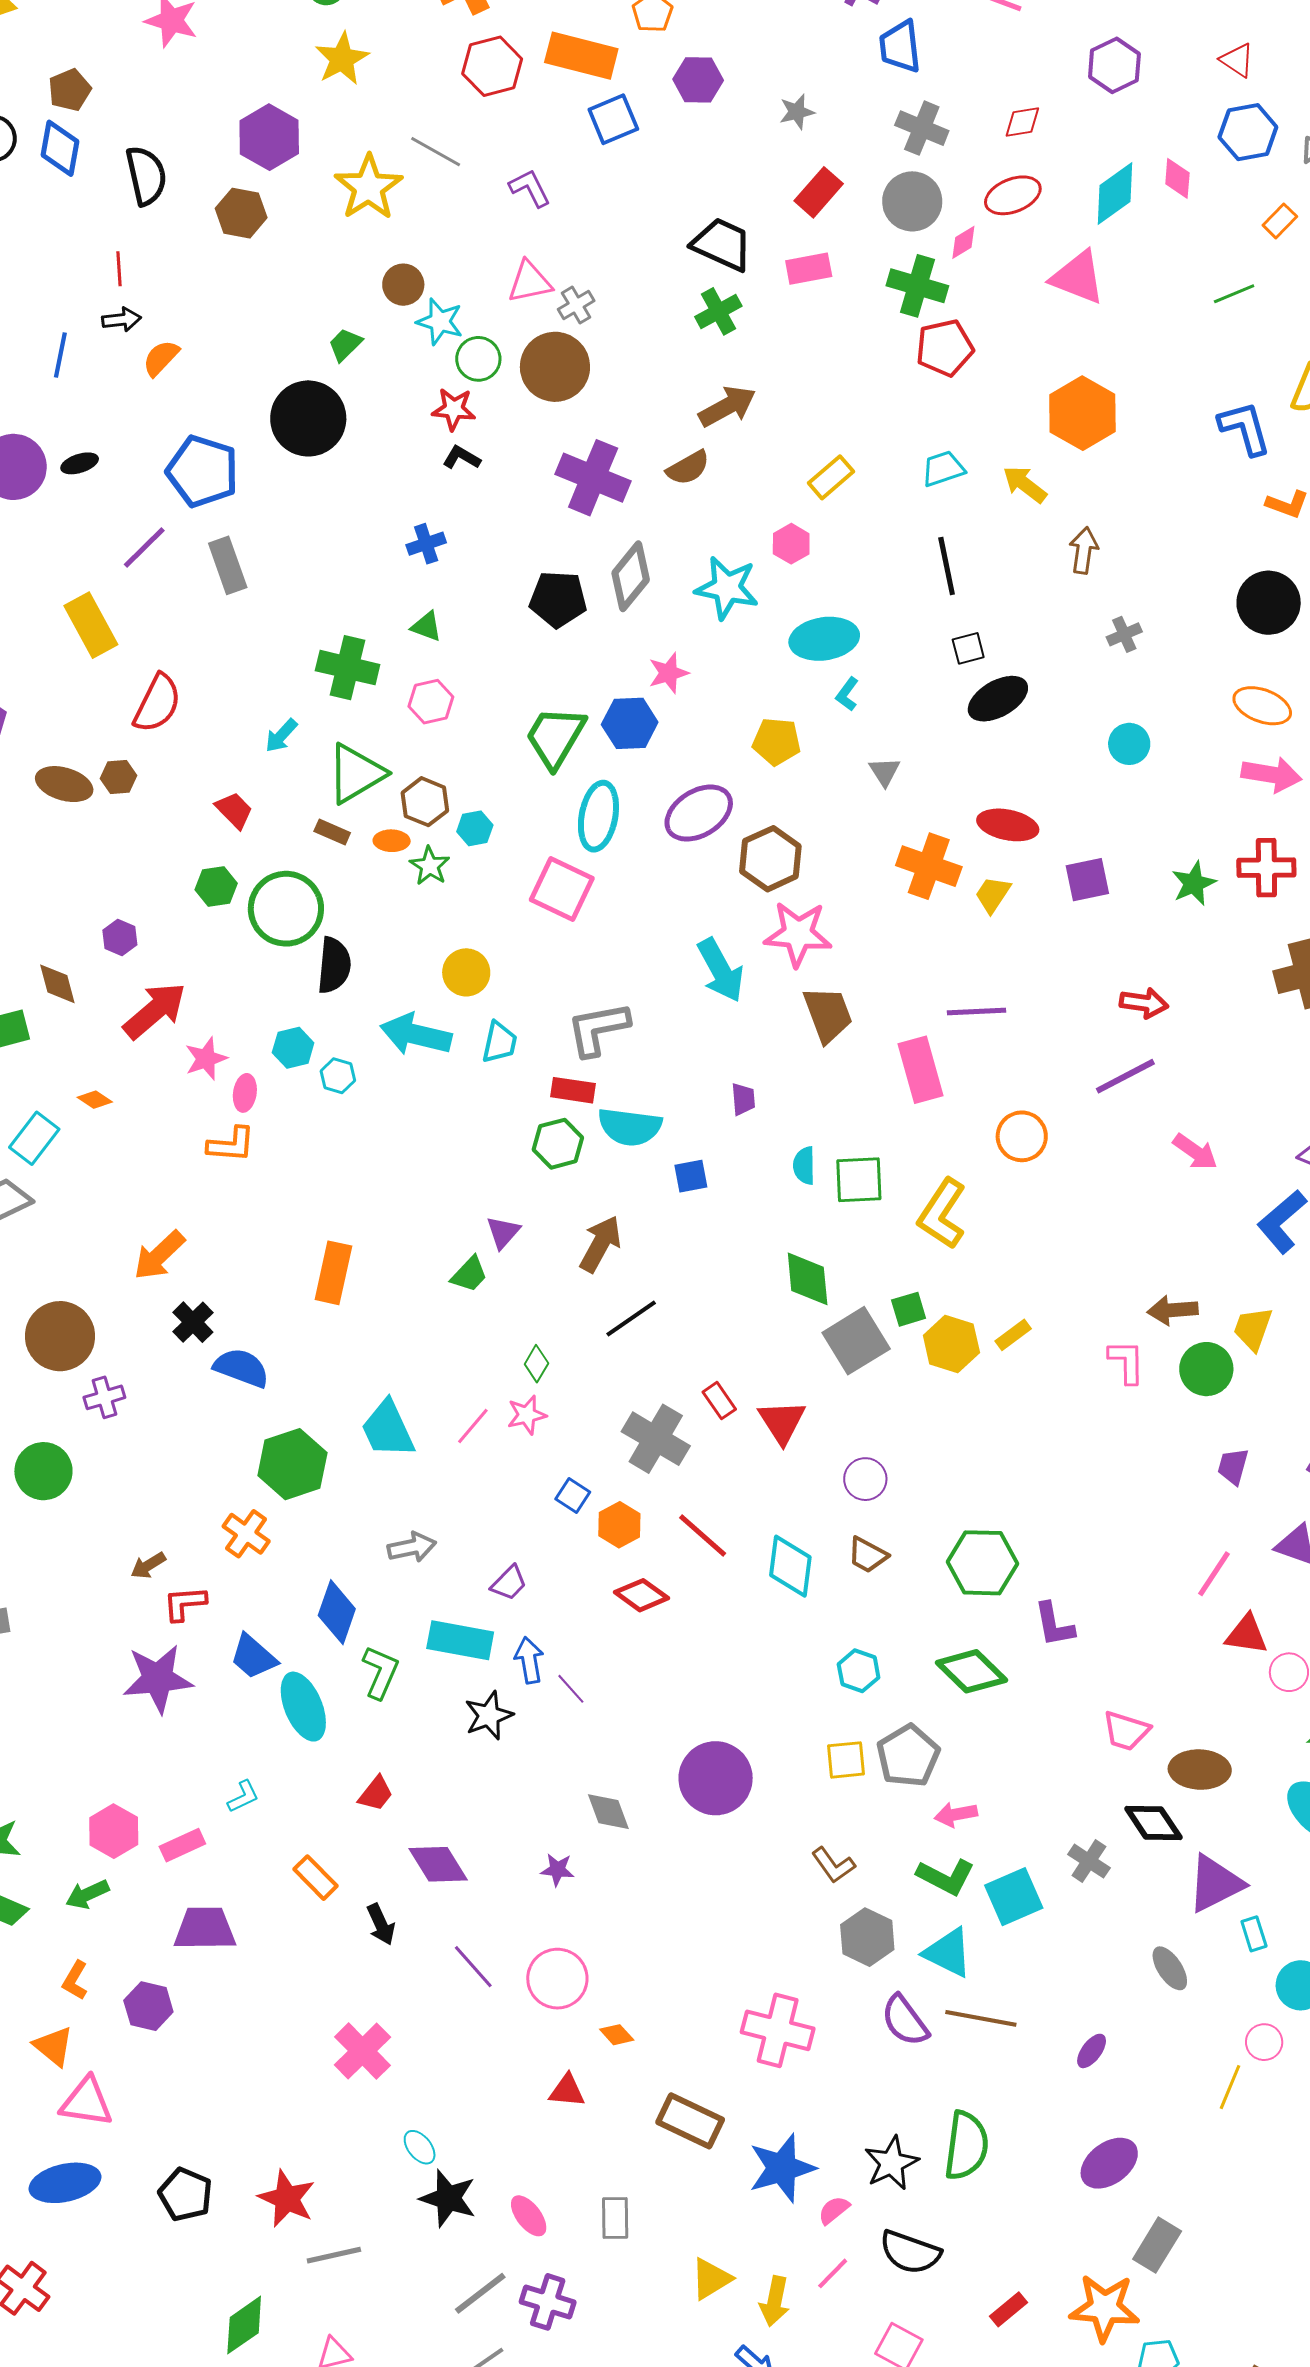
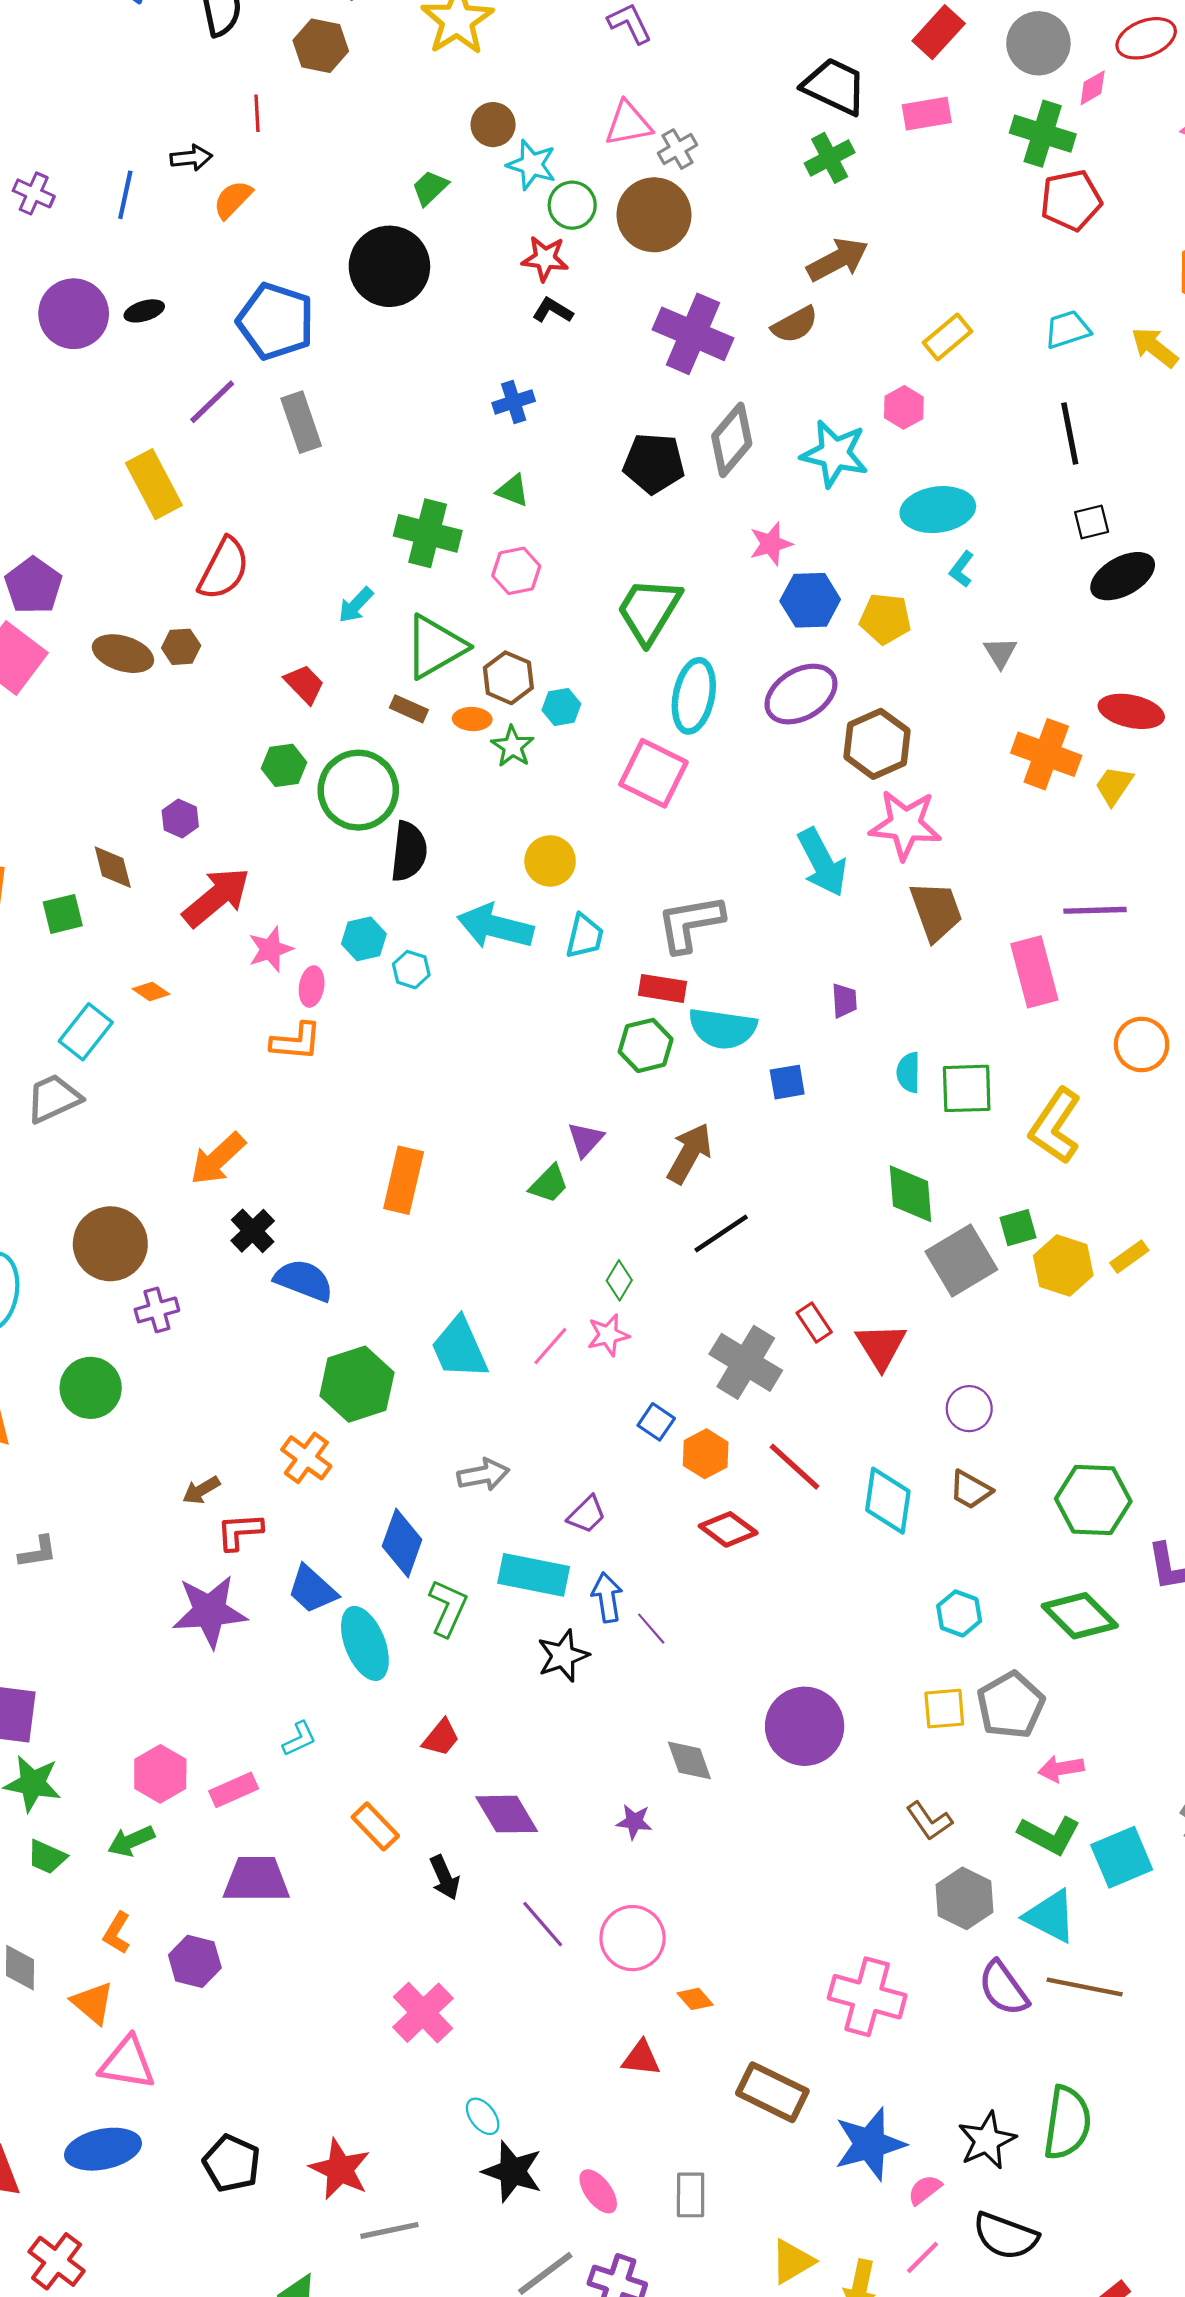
red line: (119, 269) -> (257, 113), moved
blue hexagon: (630, 723) -> (810, 600), moved

